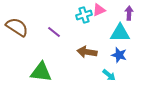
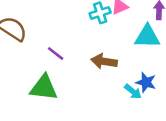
purple line: (54, 32) -> (56, 54), moved
blue star: (119, 55) -> (146, 82), moved

